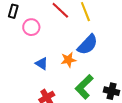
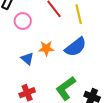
orange star: (68, 60) -> (46, 48), moved

